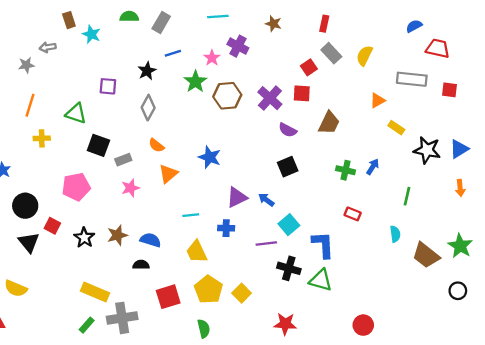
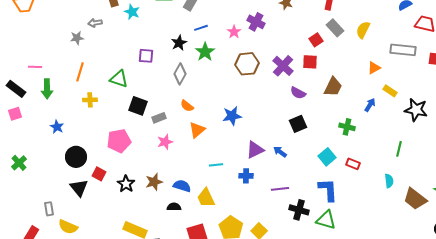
green star: (195, 82) -> (205, 52), moved
blue star: (210, 157) -> (232, 116), turned -30
blue arrow: (373, 167) -> (370, 105), moved
cyan square: (289, 225) -> (327, 157), moved
yellow trapezoid: (197, 252) -> (206, 198), moved

